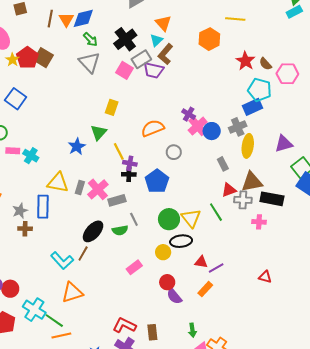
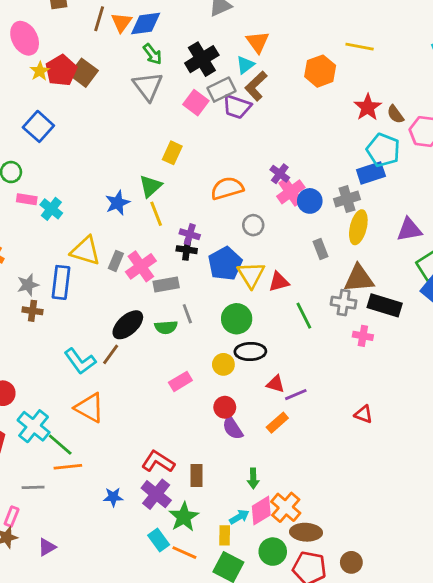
yellow line: (119, 151) -> (156, 214), moved
red triangle: (229, 190) -> (279, 282), moved
yellow triangle: (191, 218) -> (251, 275), moved
orange triangle: (72, 293) -> (90, 408), turned 40

